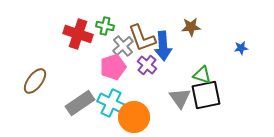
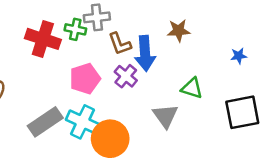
brown L-shape: (142, 38) -> (120, 44), size x0.7
gray cross: (123, 46) -> (97, 17), moved, turned 35
black square: (206, 95) -> (242, 112), moved

